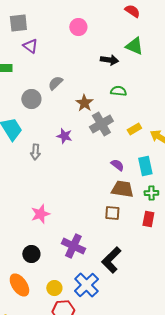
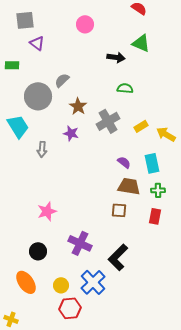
gray circle: (31, 99) -> (38, 96), size x1.4
brown star: (84, 103) -> (78, 106), moved

